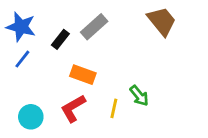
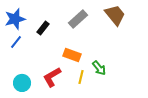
blue star: (21, 27) -> (15, 19), turned -30
gray rectangle: (94, 27) -> (78, 19), moved
orange rectangle: (83, 75) -> (72, 55), moved

